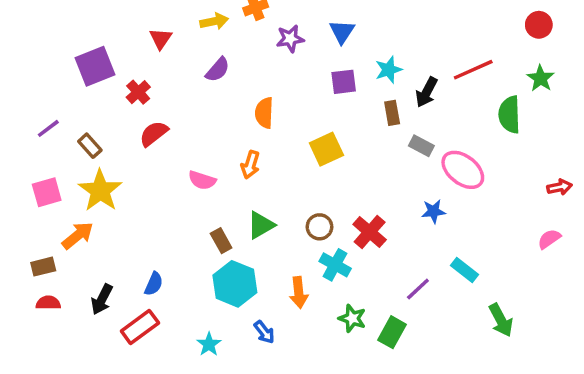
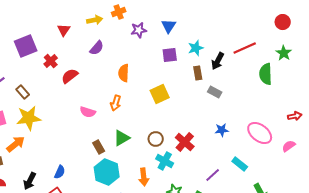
red semicircle: (154, 134) -> (70, 76), moved
pink ellipse: (463, 170) -> (260, 133), moved
yellow star: (100, 191) -> (29, 118), turned 30

